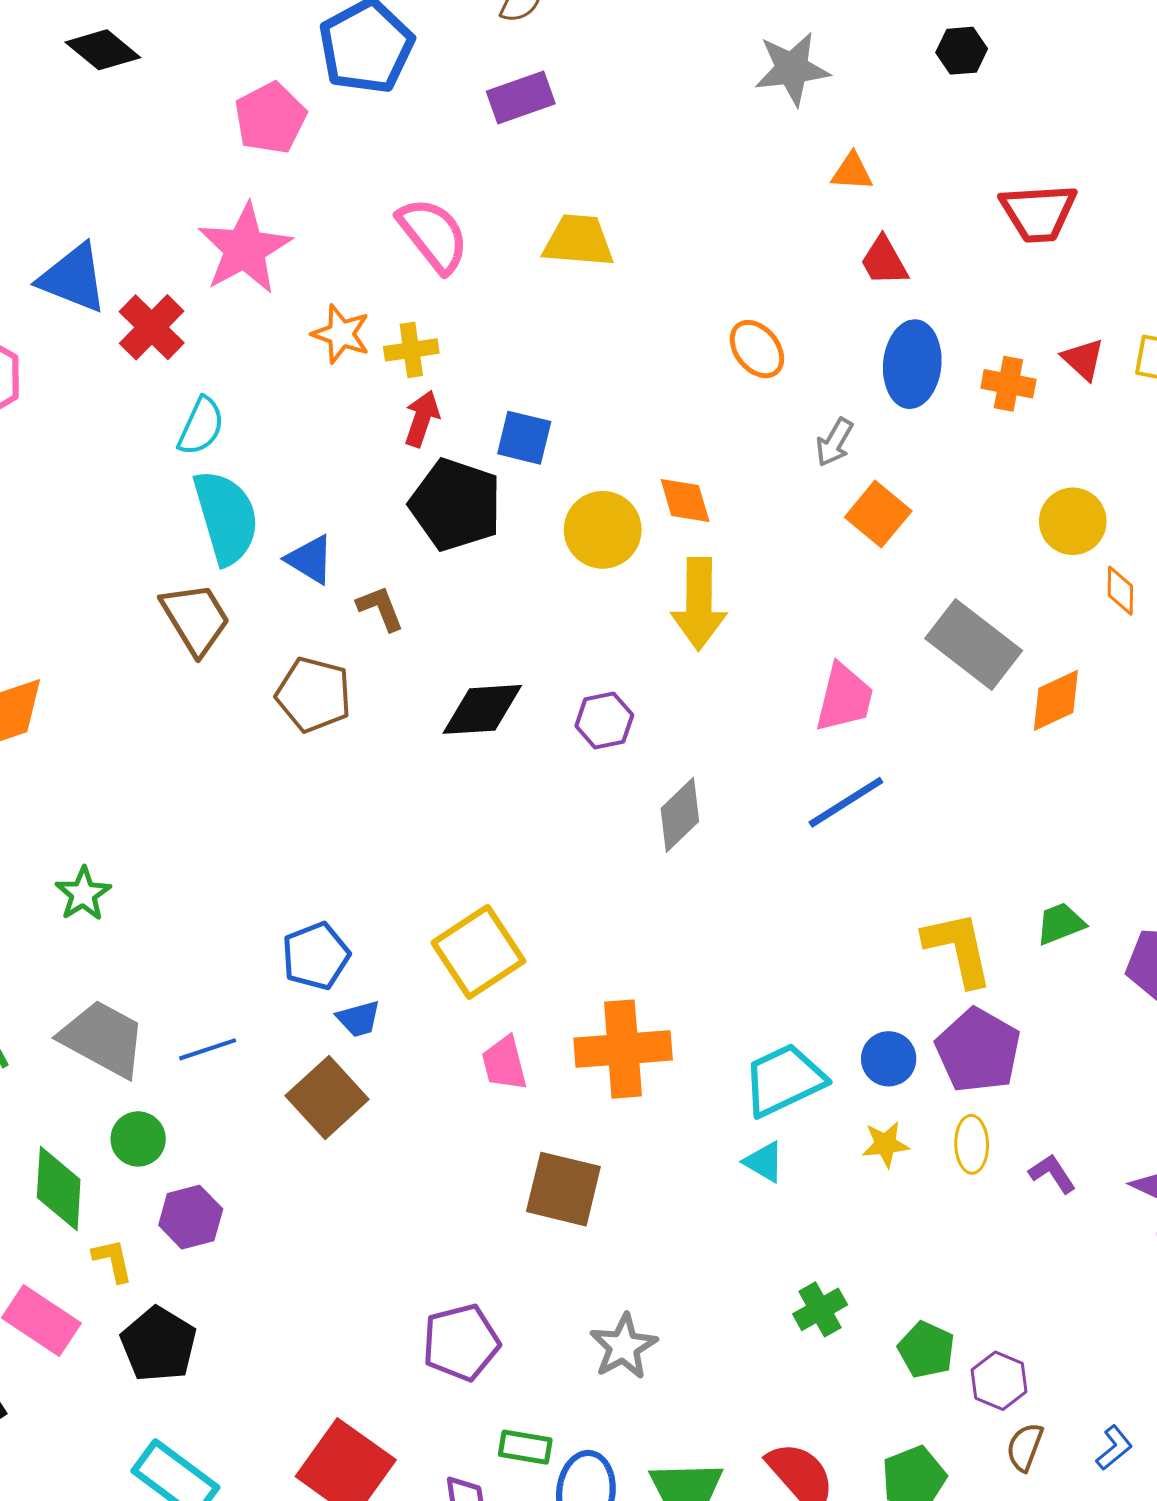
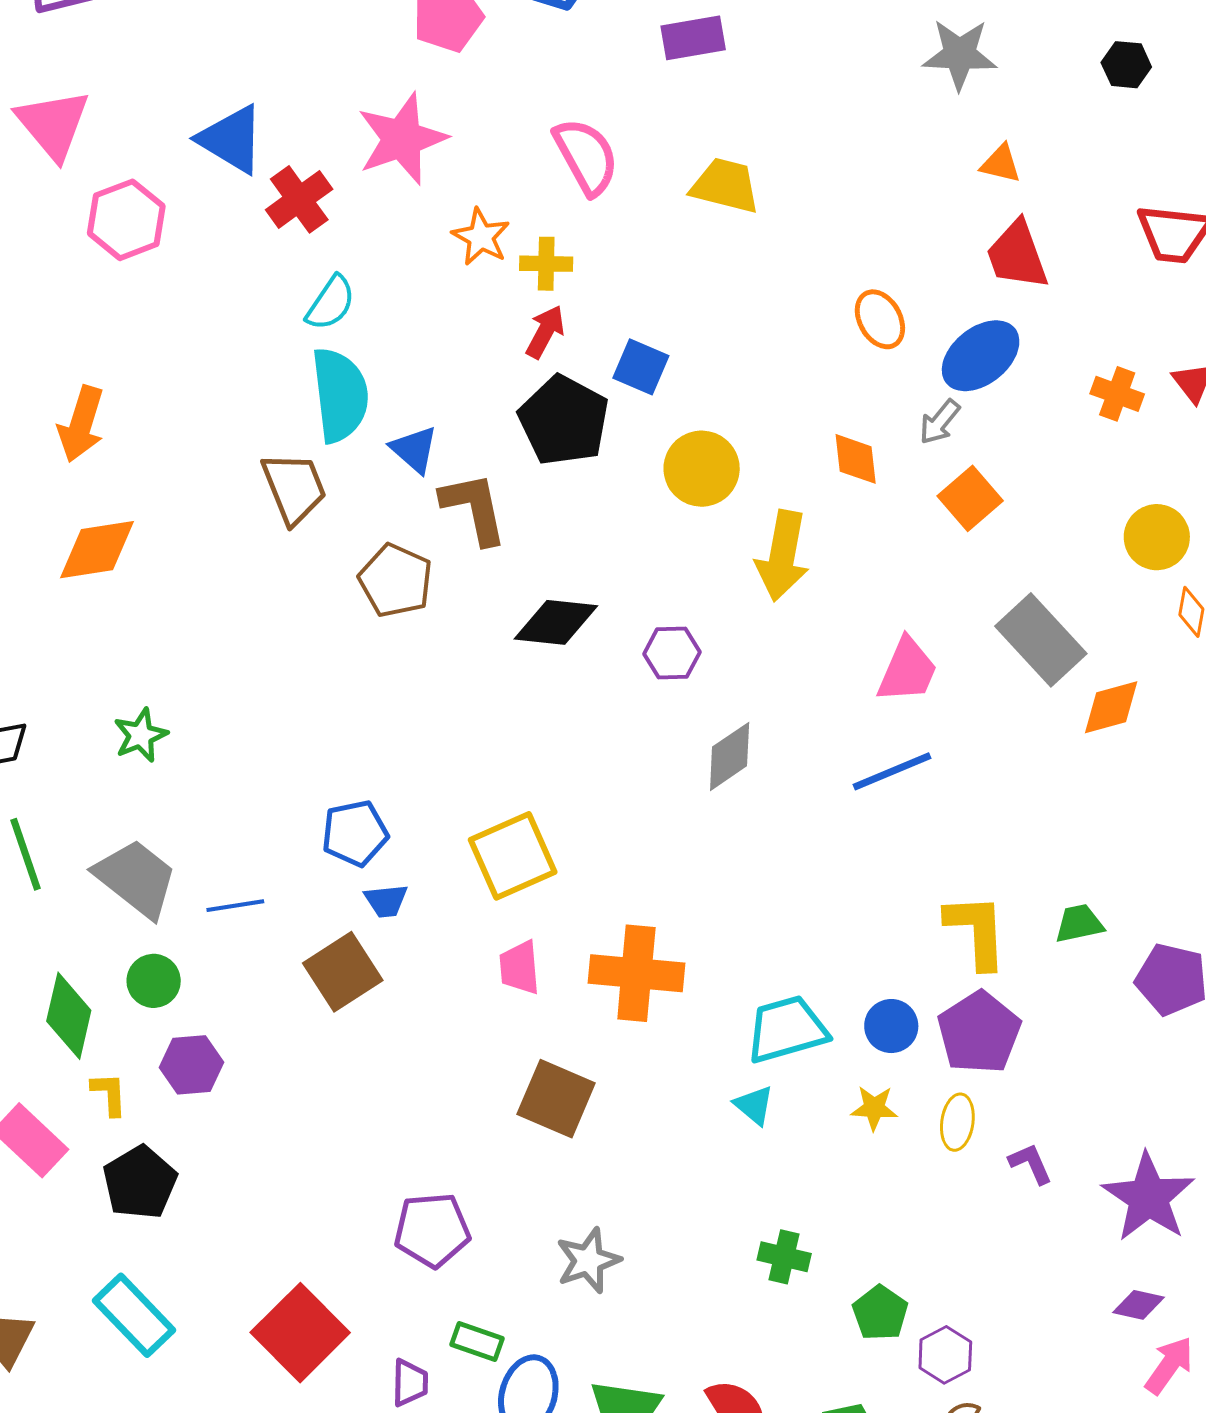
red trapezoid: (884, 261) -> (1017, 255), size x1.4
blue ellipse: (912, 364) -> (981, 356), moved, turned 36
orange diamond: (685, 500) -> (856, 459), moved
brown L-shape: (380, 608) -> (474, 508), size x1.6
green cross: (820, 1309) -> (784, 1257), turned 33

